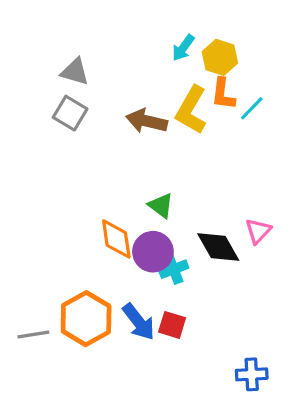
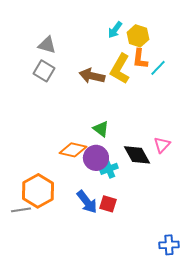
orange diamond: (116, 239) -> (73, 150), turned -68
orange hexagon: (86, 319) -> (38, 191), moved
blue cross: (252, 374) -> (169, 245), moved

